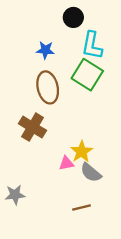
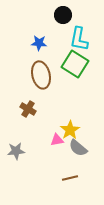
brown cross: (33, 127) -> (28, 109), size x0.7
gray star: (15, 195) -> (16, 151), moved

